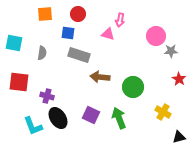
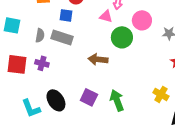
pink circle: (156, 36) -> (142, 20), moved
gray rectangle: (79, 55) -> (62, 37), moved
green circle: (133, 87) -> (122, 37), moved
purple cross: (47, 96) -> (42, 63), moved

